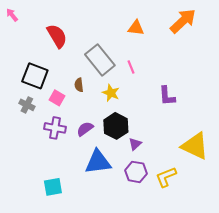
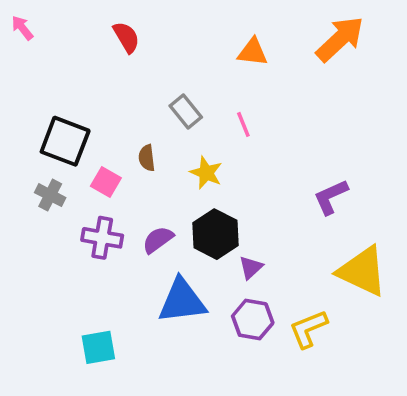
red semicircle: (57, 36) -> (126, 37), moved, size x0.7
gray rectangle: (100, 60) -> (186, 111), size x0.6
purple L-shape: (167, 96) -> (331, 197), moved, turned 70

